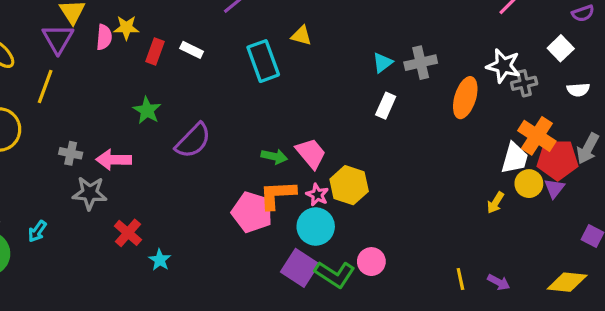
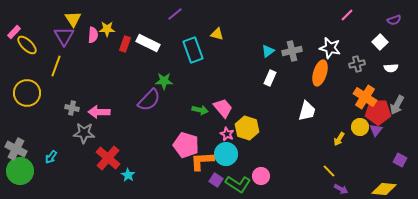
white rectangle: (192, 50) -> (148, 43), size x1.6
white star: (503, 66) -> (330, 48), moved
green star: (147, 110) -> (164, 81), moved, turned -30
white trapezoid: (515, 158) -> (307, 111), moved
orange L-shape: (277, 195) -> (202, 161), moved
red cross: (128, 233) -> (108, 158), size x1.4
purple square: (300, 268) -> (216, 180), size x0.6
yellow line: (460, 279) -> (329, 171), moved, turned -32

